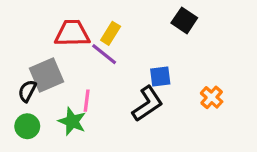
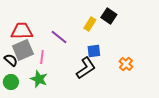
red trapezoid: (72, 33) -> (22, 31), moved
yellow rectangle: (111, 33) -> (90, 24), moved
black semicircle: (27, 91) -> (11, 60), turned 104
pink line: (87, 101) -> (42, 57), moved

